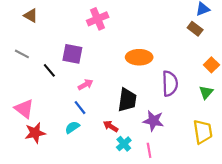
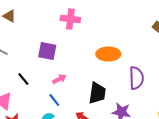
pink cross: (98, 19) -> (70, 19), turned 30
black line: (49, 70) -> (23, 79), moved

